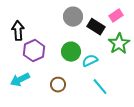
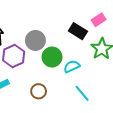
gray circle: (73, 17) -> (35, 40), moved

